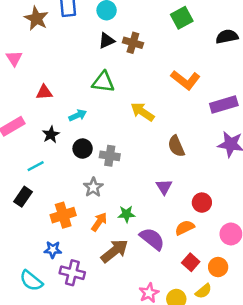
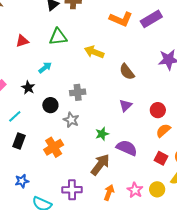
red triangle: (44, 92) -> (22, 41), moved
purple rectangle: (224, 105) -> (151, 19), moved
black circle: (83, 149) -> (50, 105), moved
cyan line: (36, 166) -> (15, 116), moved
purple triangle: (164, 187) -> (126, 105), turned 32
orange arrow: (99, 222) -> (109, 193), moved
orange semicircle: (185, 228) -> (163, 130), moved
blue star: (53, 250) -> (22, 181), moved

